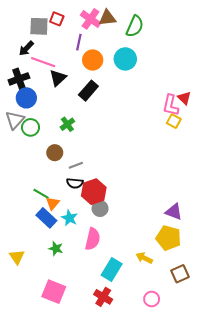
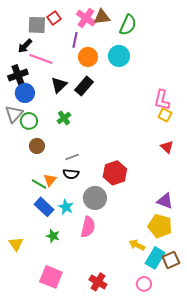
red square: (57, 19) -> (54, 18), turned 32
black triangle: (58, 78) -> (59, 85), moved
red triangle: (184, 98) -> (167, 147), moved
brown circle: (55, 153) -> (37, 146), moved
red hexagon: (94, 192) -> (115, 173), moved
orange triangle: (53, 203) -> (50, 180), moved
gray circle: (100, 208) -> (95, 198), size x1.5
cyan rectangle: (112, 270) -> (155, 258), moved

